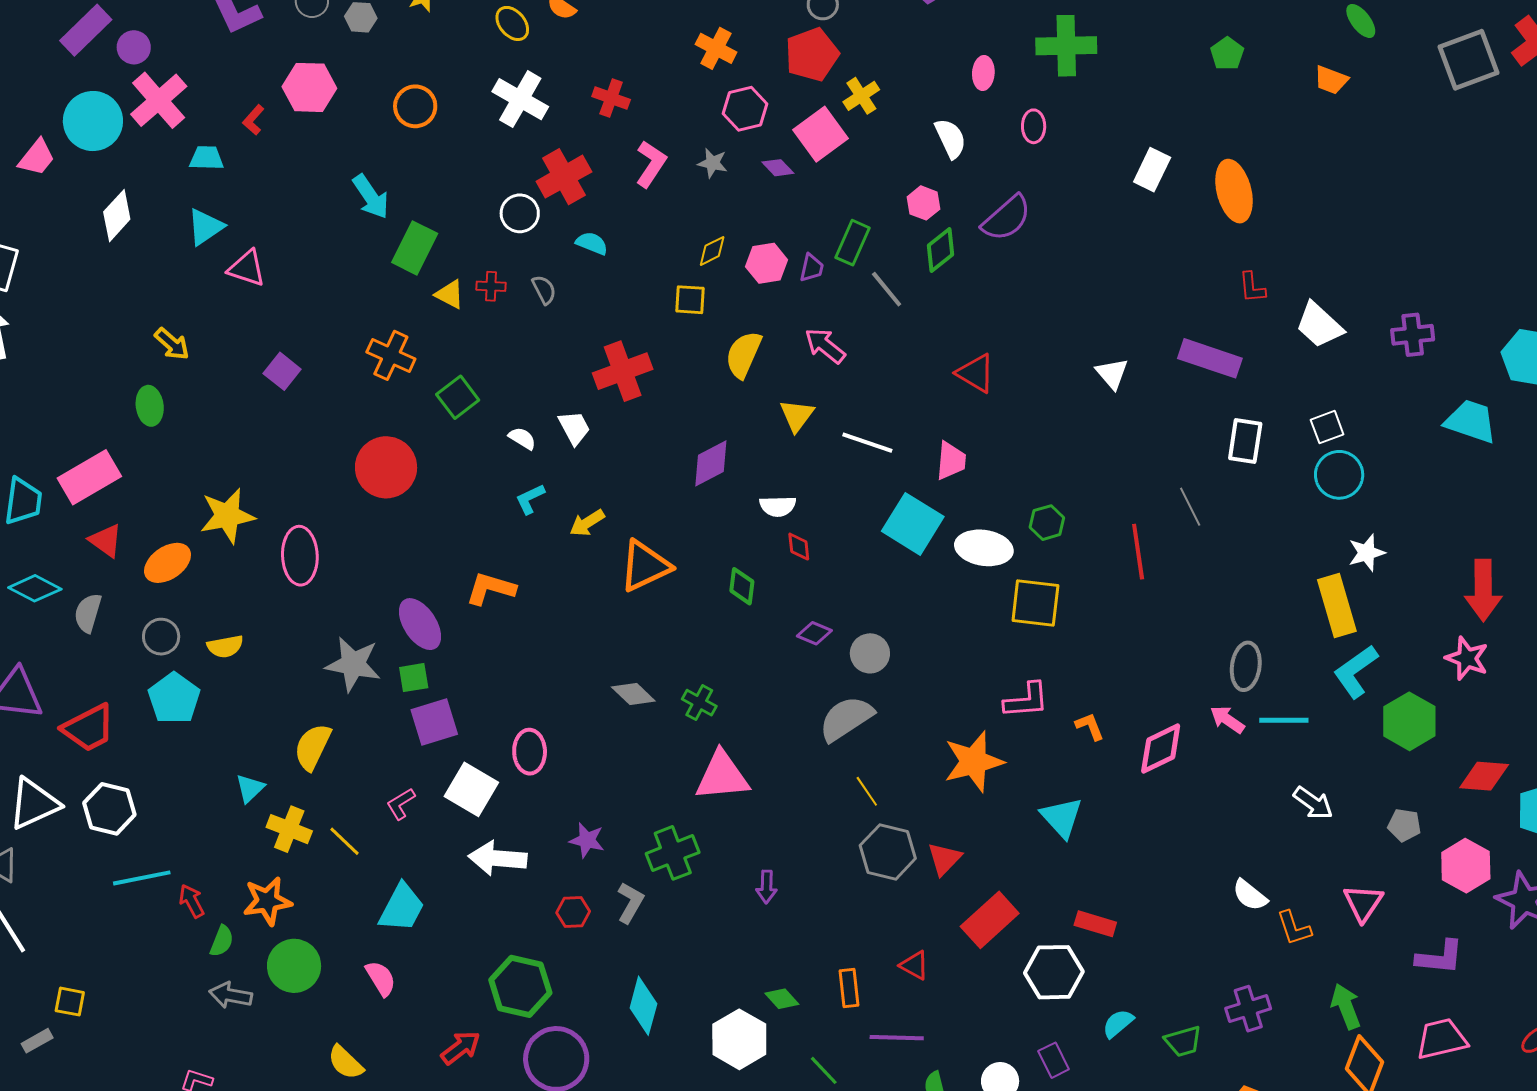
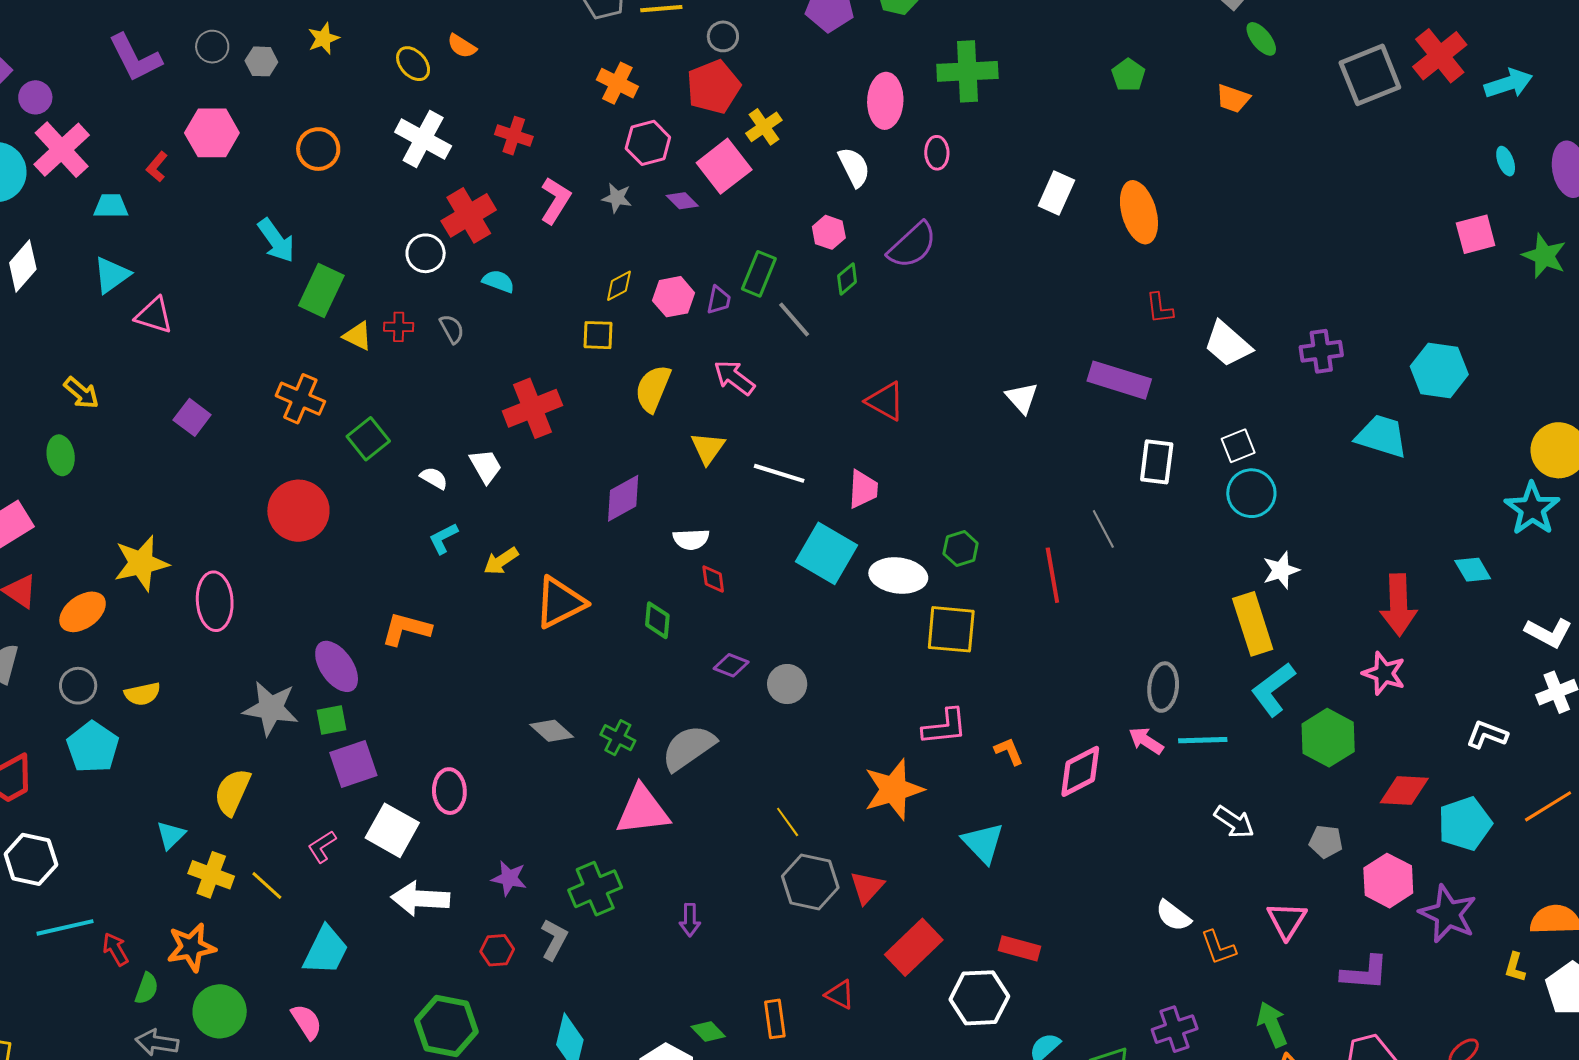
pink ellipse: (983, 73) -> (885, 101), size x1.6
green diamond: (940, 250) -> (847, 279), size x0.7
gray semicircle: (846, 719) -> (689, 748), moved

